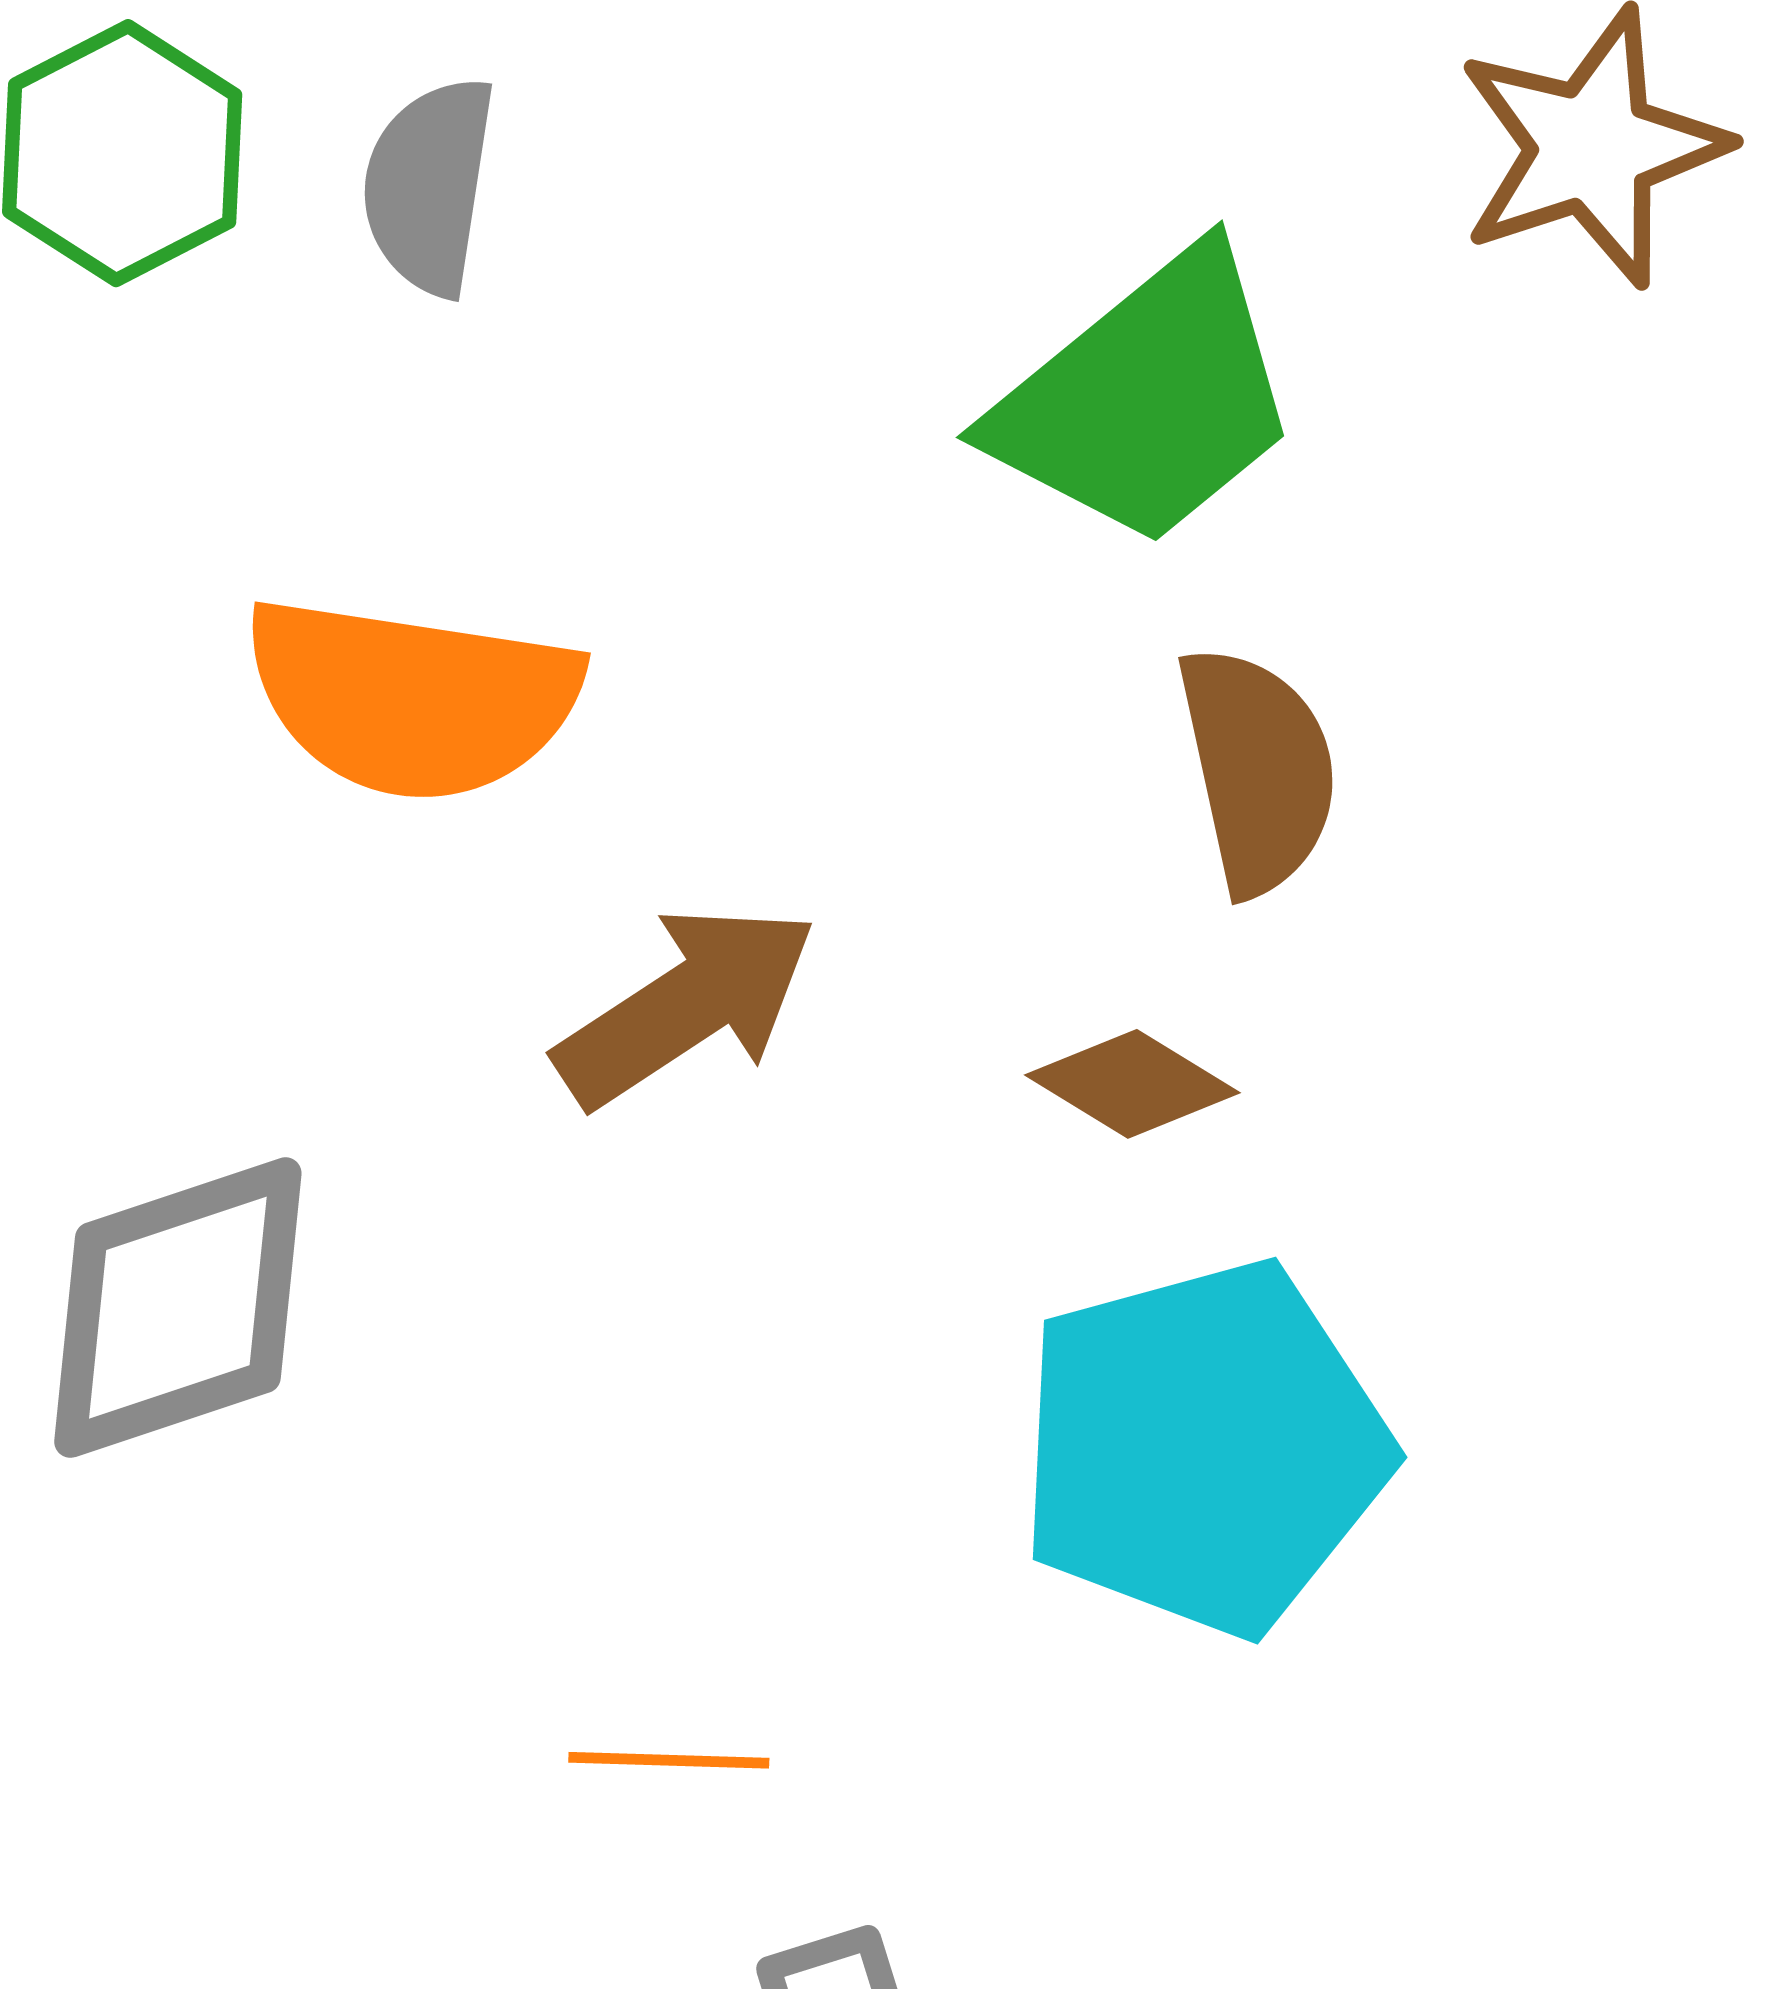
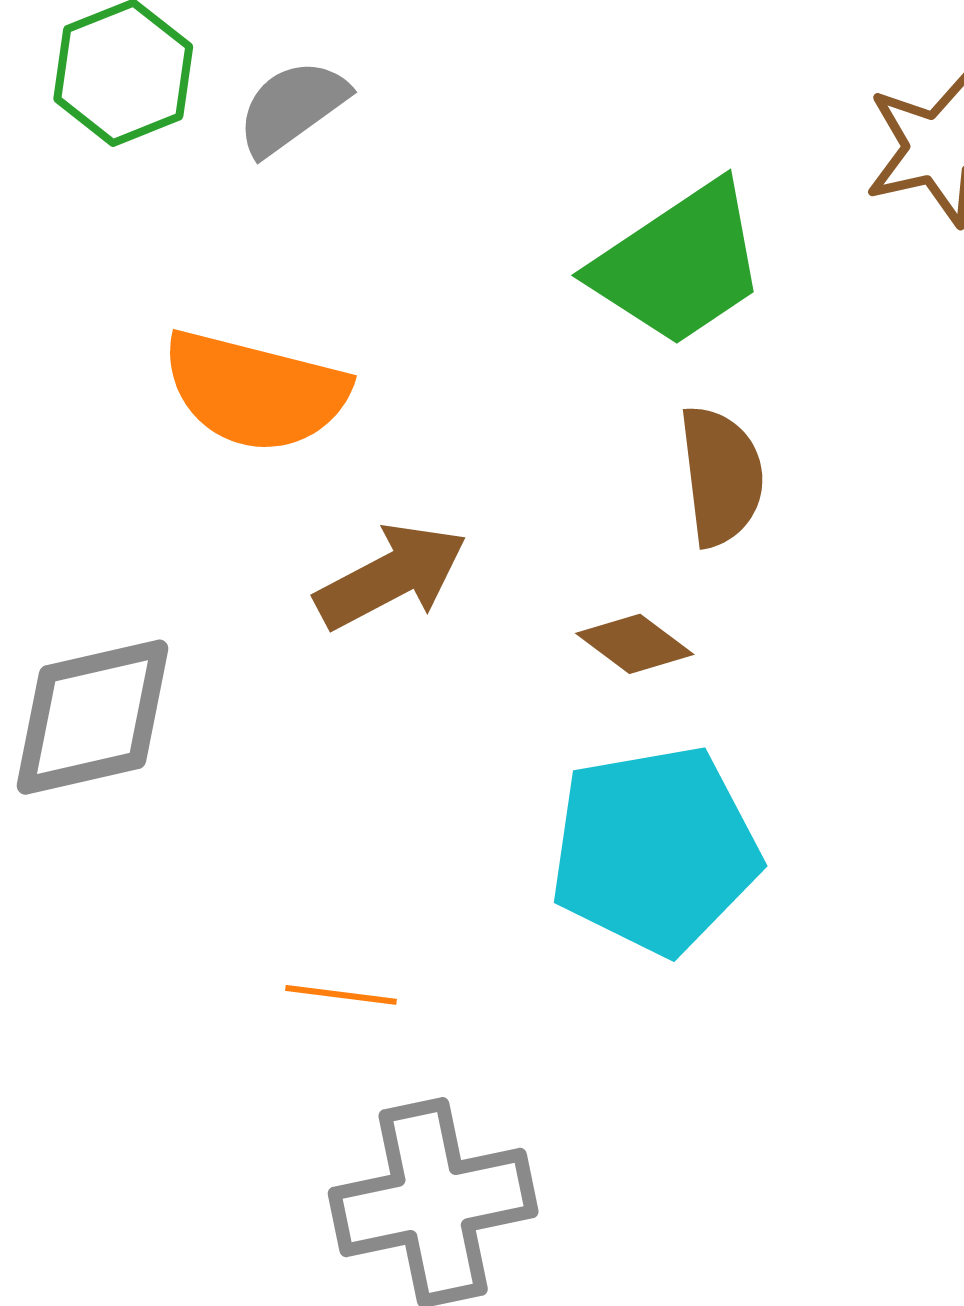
gray semicircle: (429, 186) -> (292, 107), turned 40

